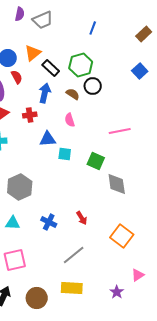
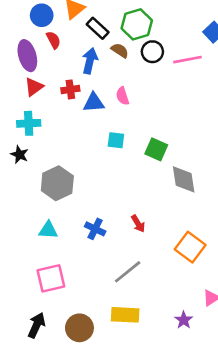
brown semicircle: (73, 94) -> (120, 50), moved
pink line: (120, 131) -> (188, 60), moved
blue triangle: (48, 139) -> (94, 103), moved

